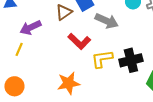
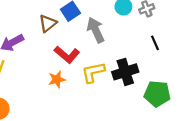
gray arrow: (107, 21) -> (96, 30), turned -135
orange star: (69, 83) -> (57, 79), moved, size x0.7

